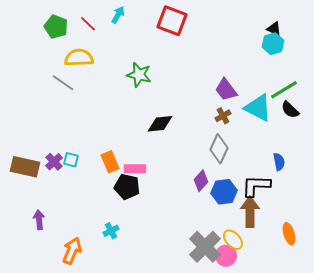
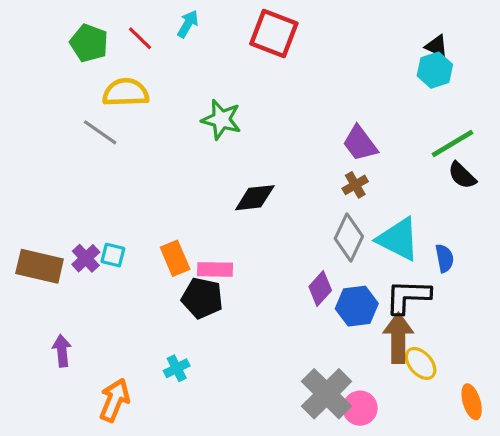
cyan triangle: (258, 108) -> (398, 239), moved
orange ellipse: (289, 234) -> (472, 402), moved
yellow ellipse: (233, 240) -> (421, 363), moved

